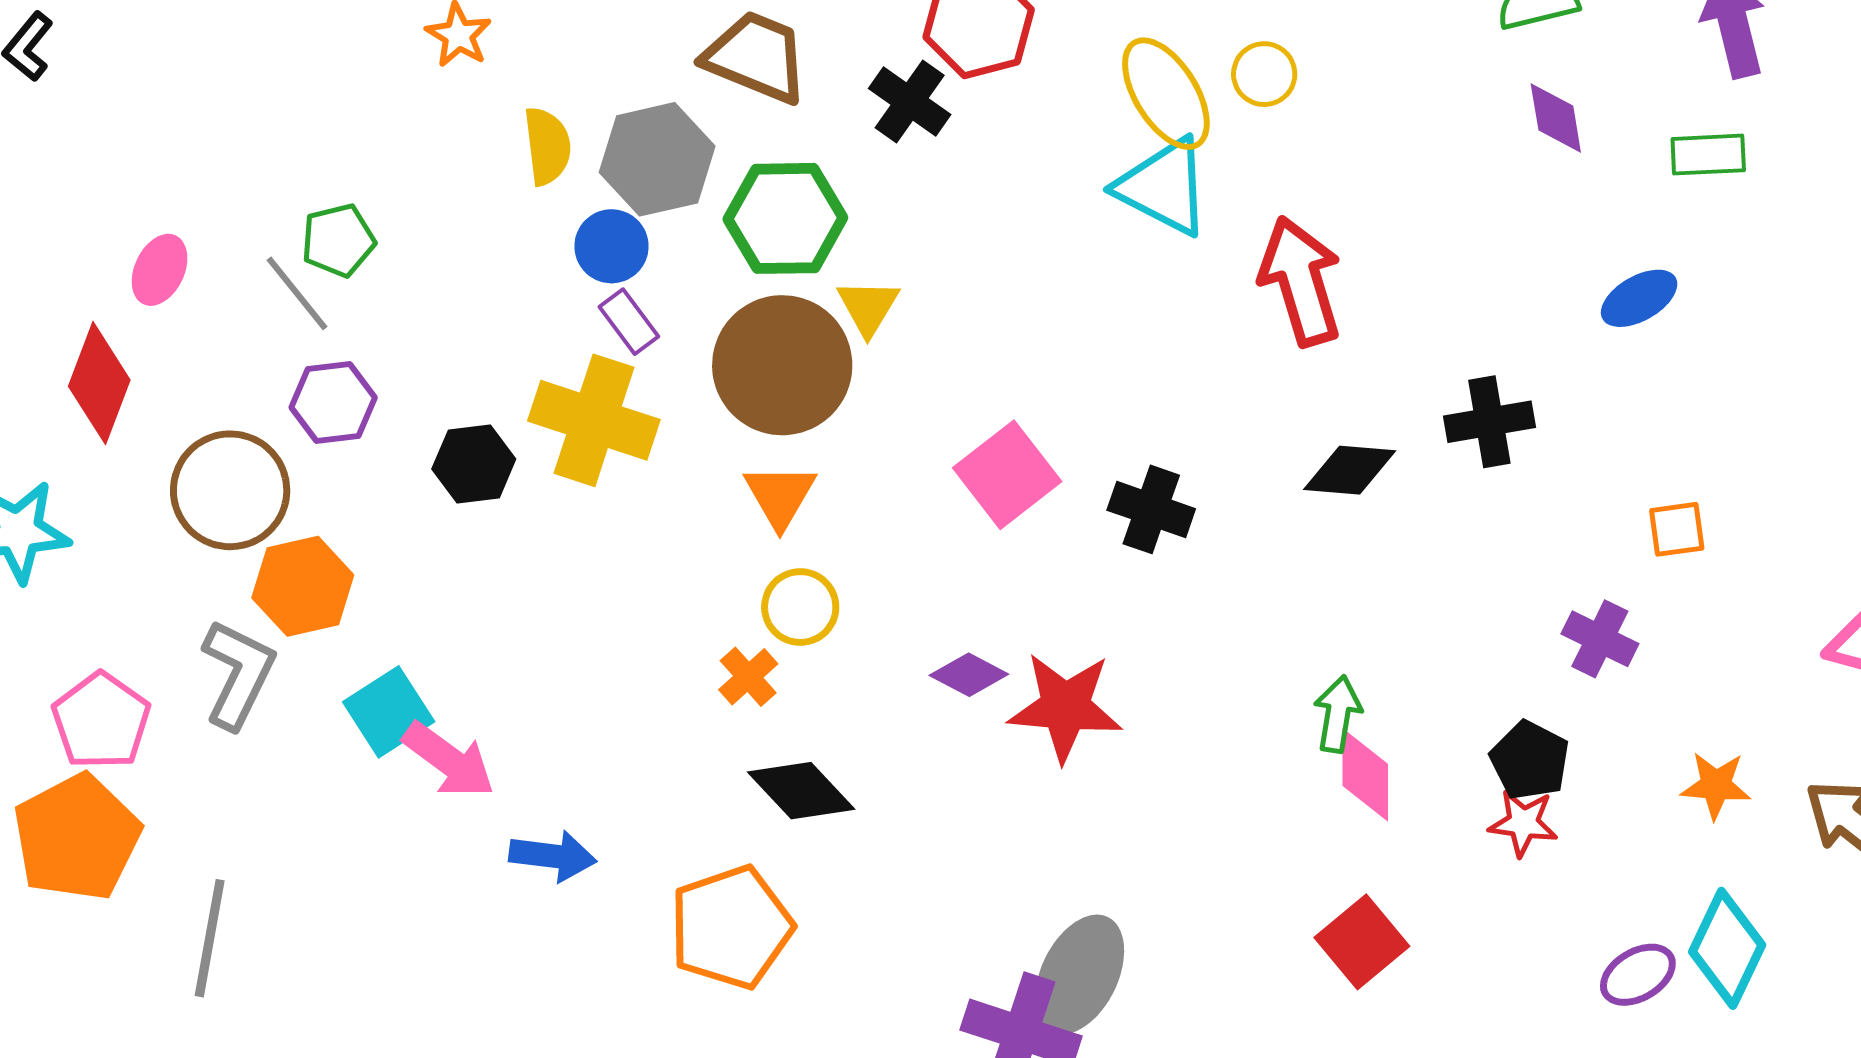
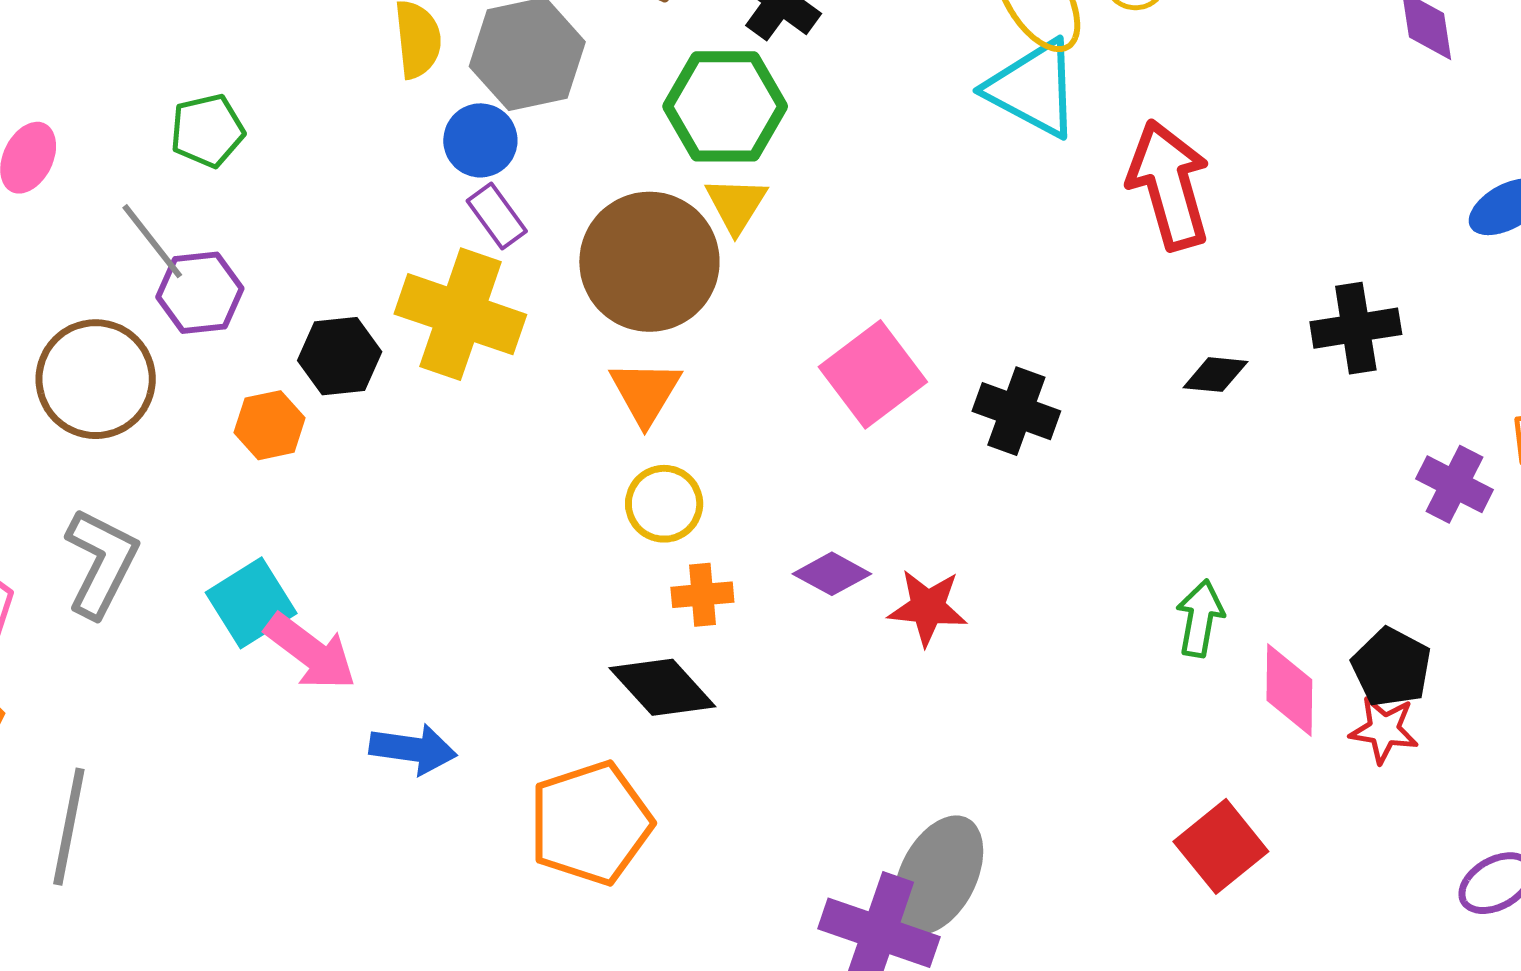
green hexagon: (785, 218) -> (725, 106), moved
gray line: (297, 293) -> (152, 241), moved
black diamond: (1350, 470) -> (1215, 375), size x0.7
orange hexagon: (303, 586) -> (270, 425), moved, size x0.7
purple cross: (1600, 639) -> (1455, 484), moved
orange cross: (748, 677) -> (702, 595), moved, turned 36
red star: (1065, 707) -> (928, 607), size x0.7
pink diamond: (1365, 775) -> (1289, 690), moved

